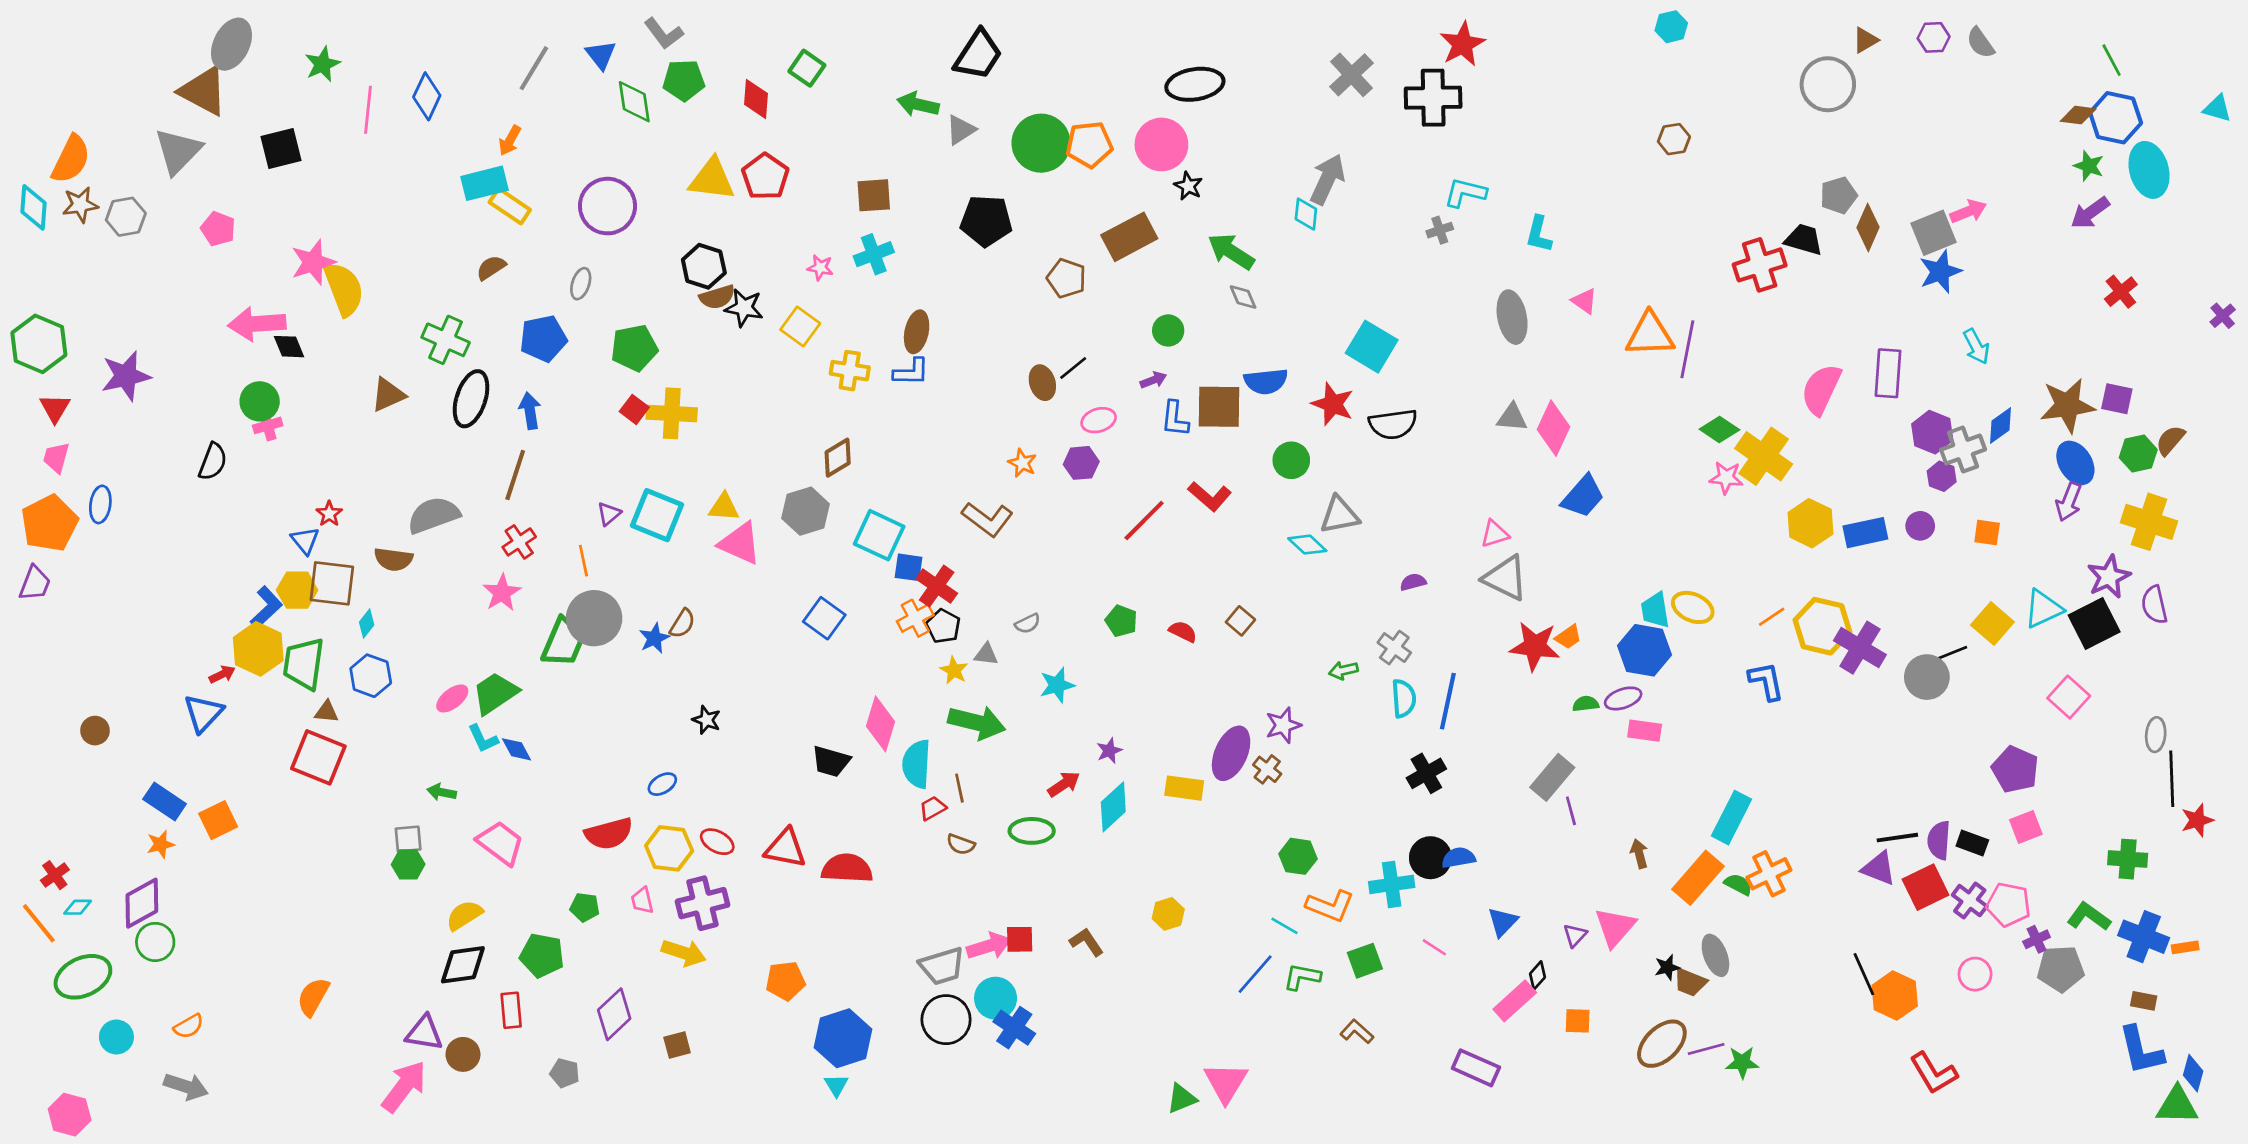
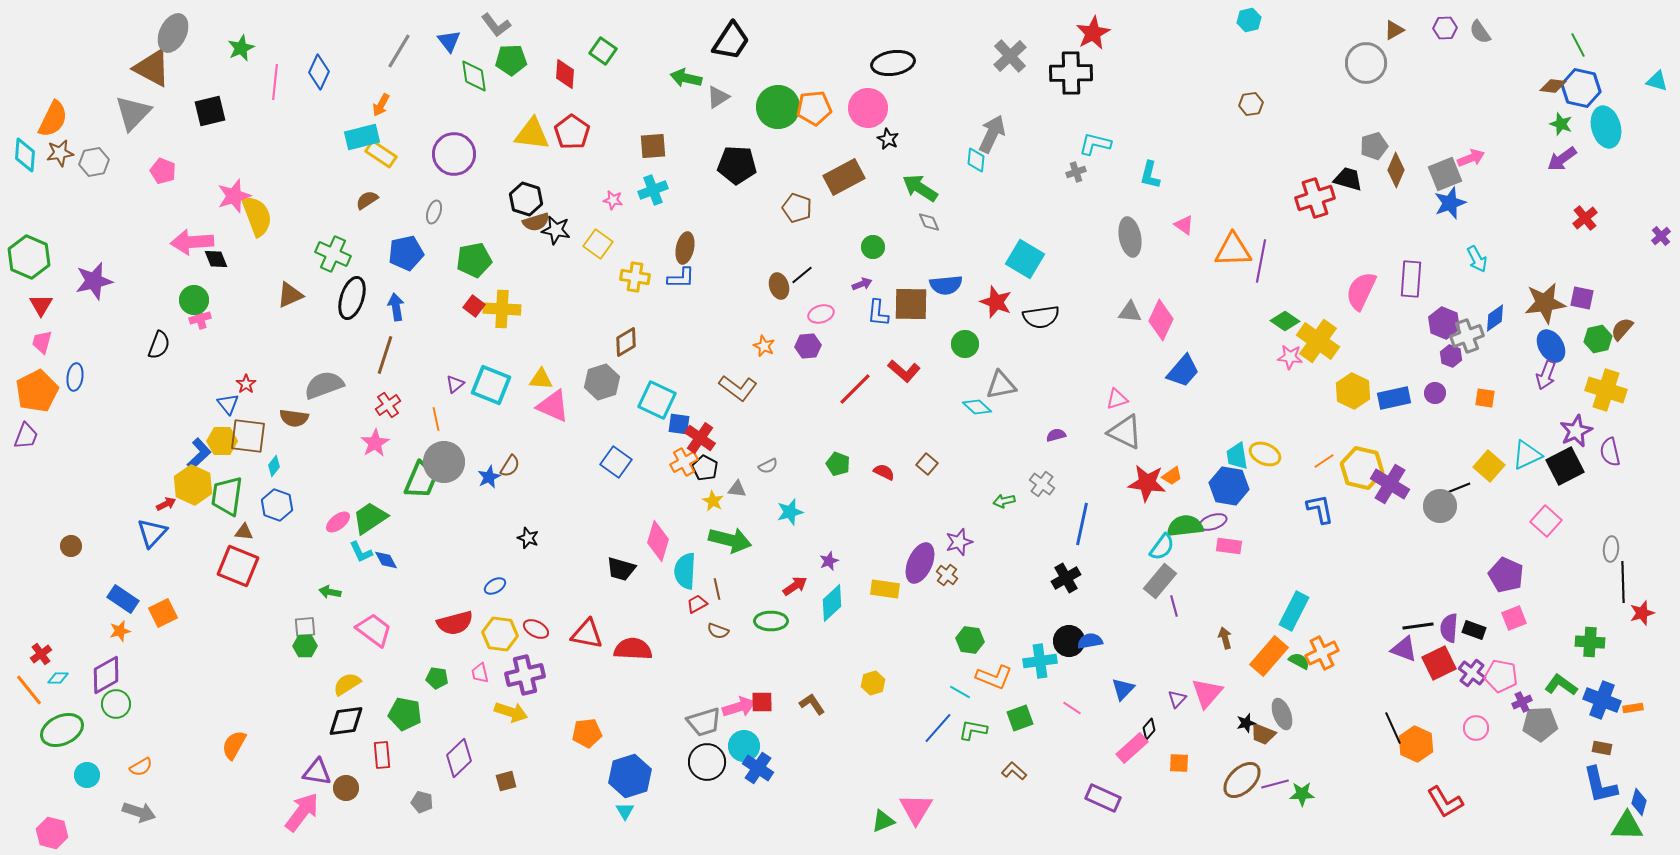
cyan semicircle: (1404, 698) -> (1162, 547), moved, turned 40
green semicircle: (1586, 704) -> (1185, 526), size x1.8

